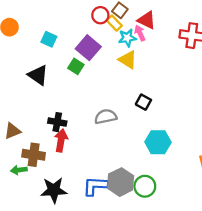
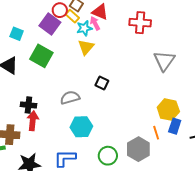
purple square: (88, 48) -> (50, 24), moved
yellow triangle: (128, 60) -> (86, 47), turned 42
green square: (76, 66) -> (41, 56), size x1.6
cyan hexagon: (158, 142) -> (81, 127), moved
gray hexagon: (121, 182) -> (138, 149), moved

